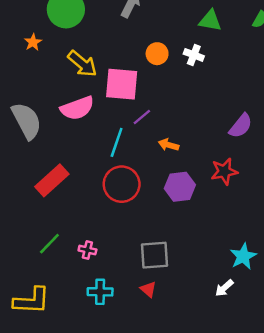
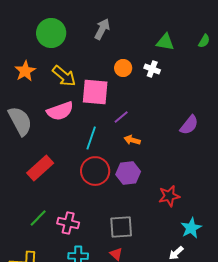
orange star: (33, 42) -> (25, 71), moved, size x1.5
purple line: (142, 117) -> (121, 117), moved
red star: (224, 171) -> (169, 196), moved
purple hexagon: (180, 187) -> (128, 173), moved
pink cross: (87, 250) -> (68, 223), size x1.5

